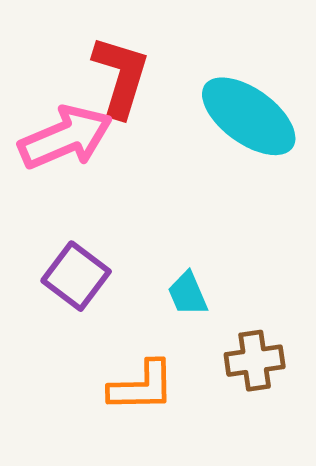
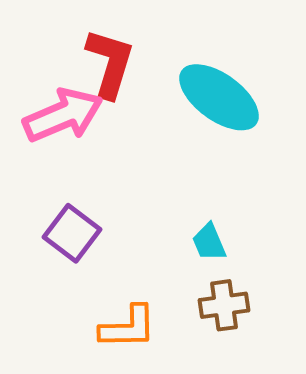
cyan trapezoid: (188, 294) -> (209, 242), moved

